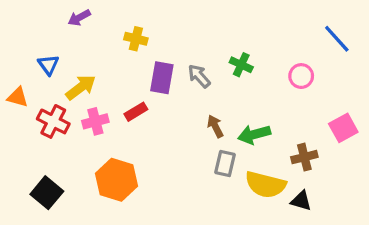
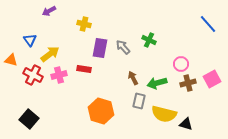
pink circle: (301, 76) -> (181, 64), moved
red rectangle: (136, 112) -> (84, 69), turned 40
brown cross: (304, 157) -> (188, 83), moved
orange hexagon: (116, 180) -> (101, 111), moved

